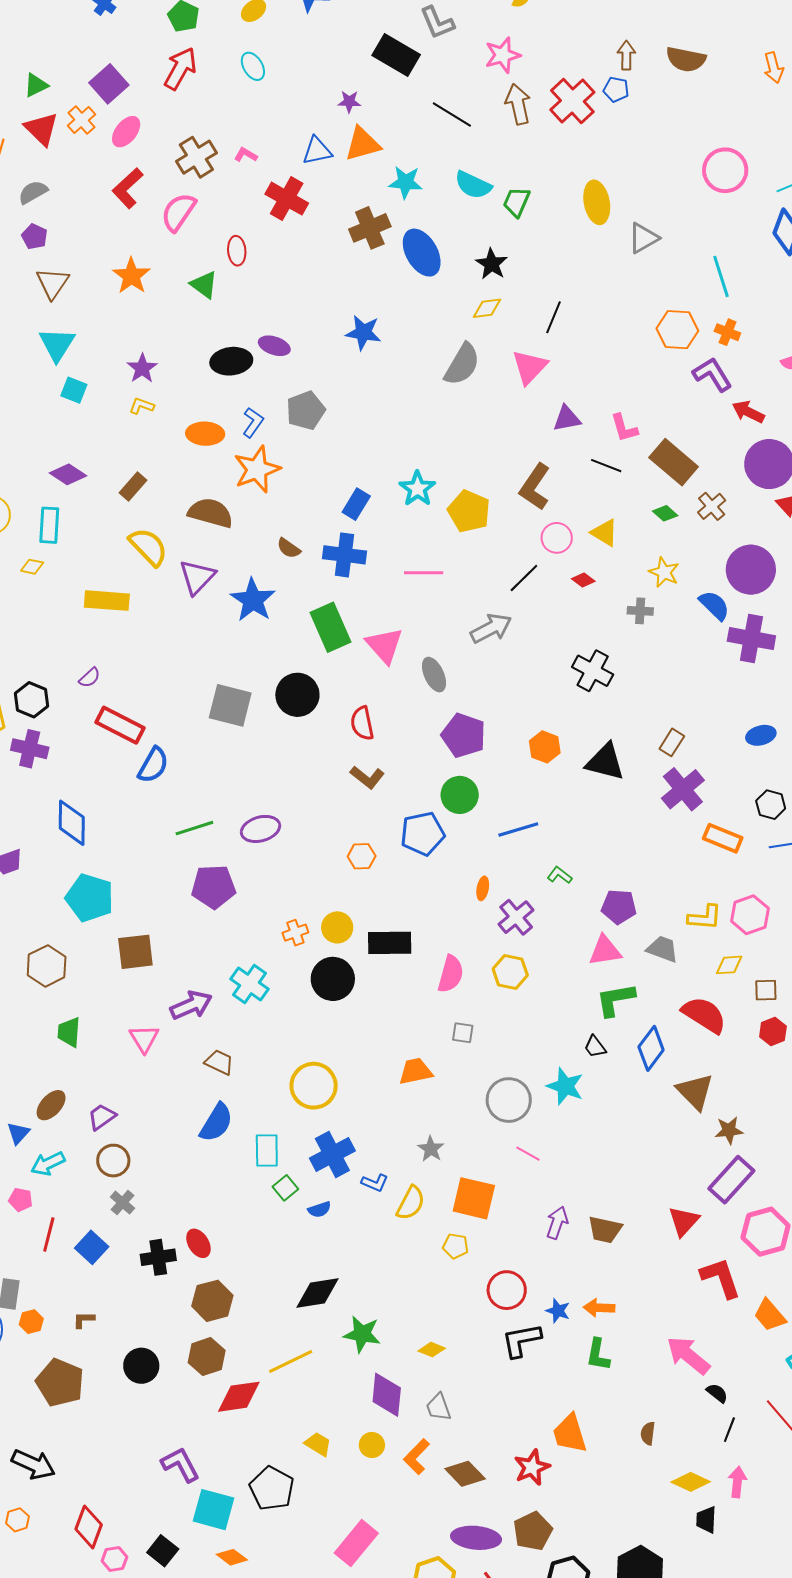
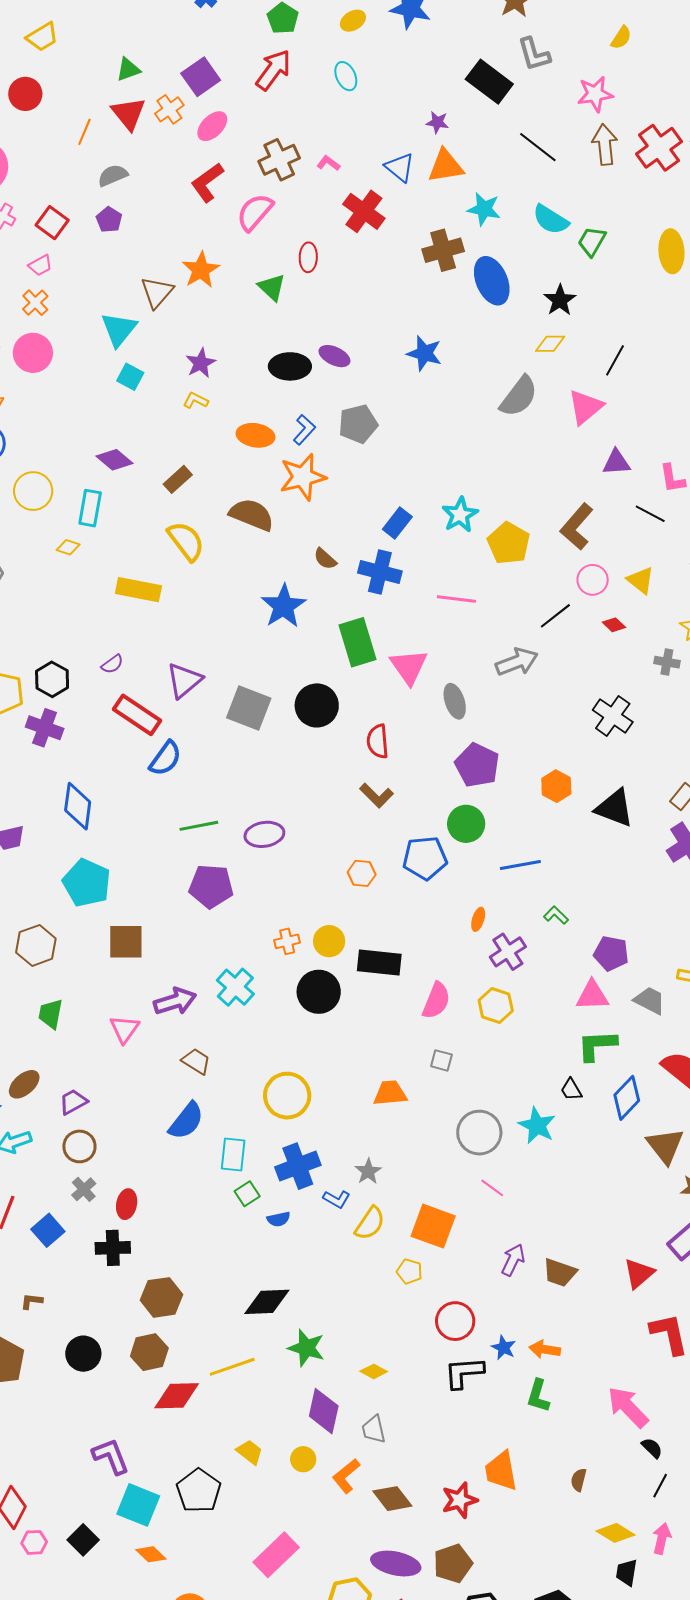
blue triangle: (317, 151) -> (400, 167), turned 44
brown triangle: (53, 283) -> (157, 292), moved
purple triangle: (197, 577) -> (184, 680), moved
gray star: (431, 1149) -> (368, 1171), moved
red ellipse: (198, 1243) -> (127, 1204), moved, turned 36

